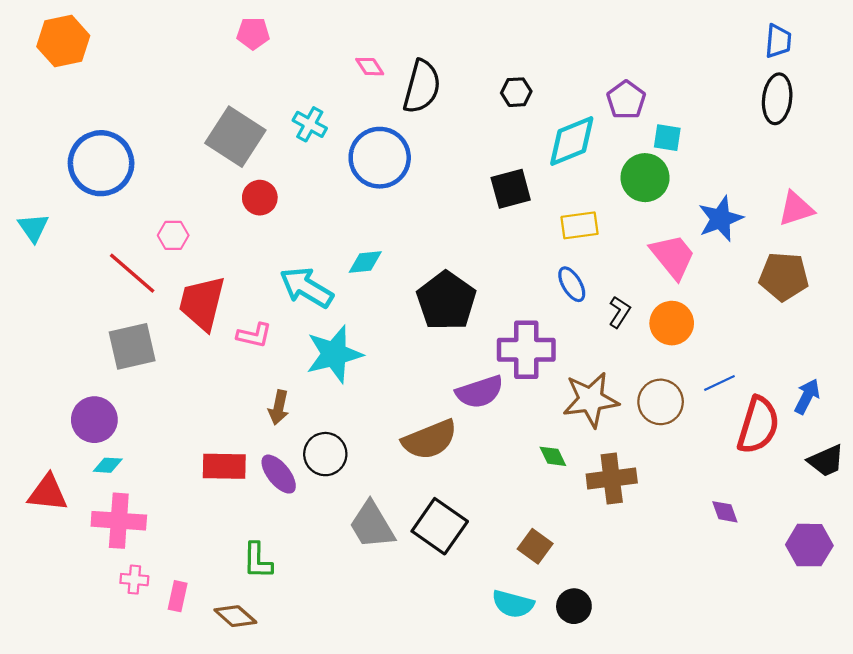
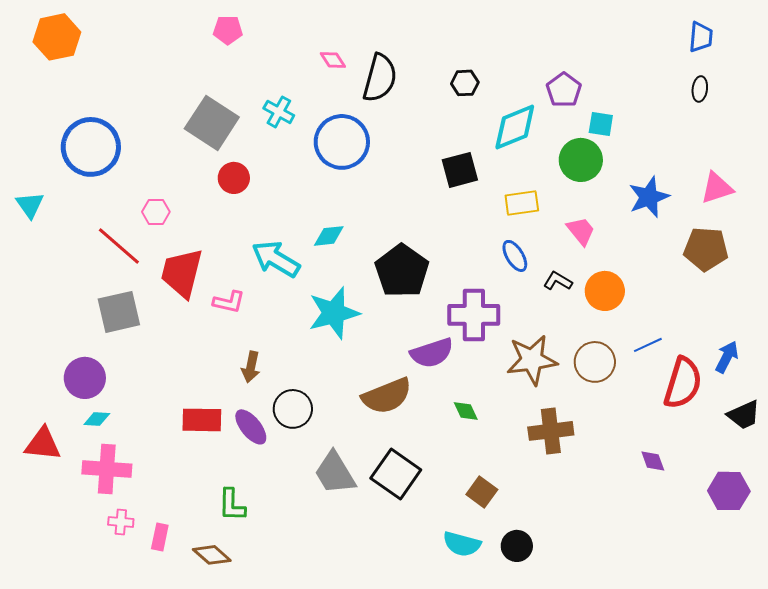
black ellipse: (777, 99) -> (700, 89), size x0.6
pink trapezoid: (673, 256) -> (581, 231), moved, size x0.7
black L-shape: (619, 312) -> (558, 281), turned -92
cyan star: (334, 354) -> (334, 313), moved
green diamond: (553, 456) -> (466, 411), moved

